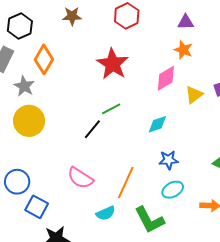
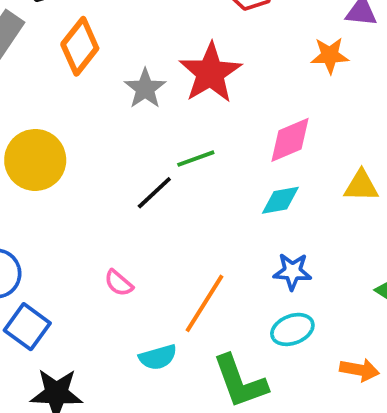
orange star: (183, 50) -> (330, 55), moved, turned -30
pink diamond: (166, 78) -> (290, 140), moved
gray star: (24, 86) -> (145, 89), moved
yellow triangle: (194, 95) -> (361, 186), moved, turned 30
pink semicircle: (80, 178) -> (119, 283), size x0.6

